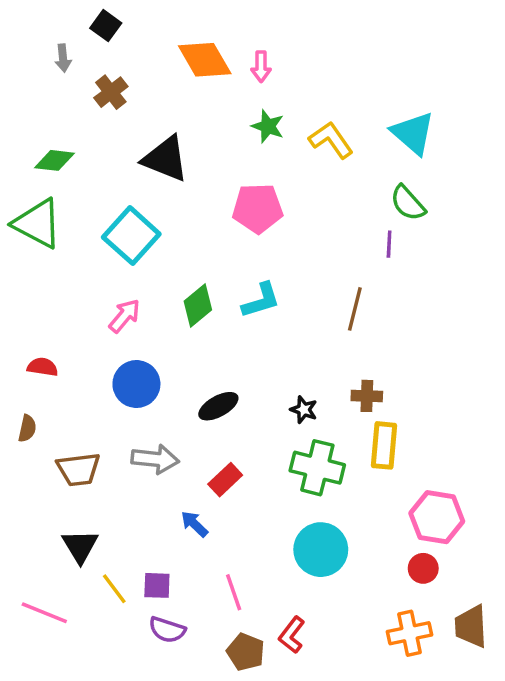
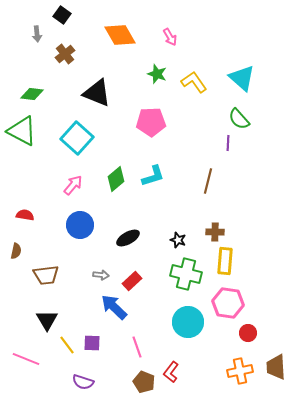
pink arrow: (261, 67) -> (170, 37), moved, turned -30
gray arrow: (155, 459) -> (101, 275), moved, size x0.6
pink hexagon: (437, 517) -> (228, 303), moved
blue arrow: (194, 524) -> (114, 307), size x1.6
purple semicircle: (167, 630) -> (83, 382), moved

